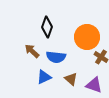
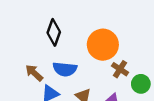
brown arrow: (32, 51) -> (34, 73), moved

